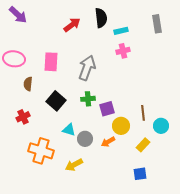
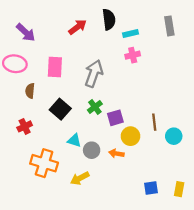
purple arrow: (18, 15) -> (26, 32), moved
green cross: (88, 99) -> (95, 107), turned -32
orange arrow: (108, 142) -> (116, 153), turned 40
yellow rectangle: (143, 145) -> (179, 189), moved, turned -32

